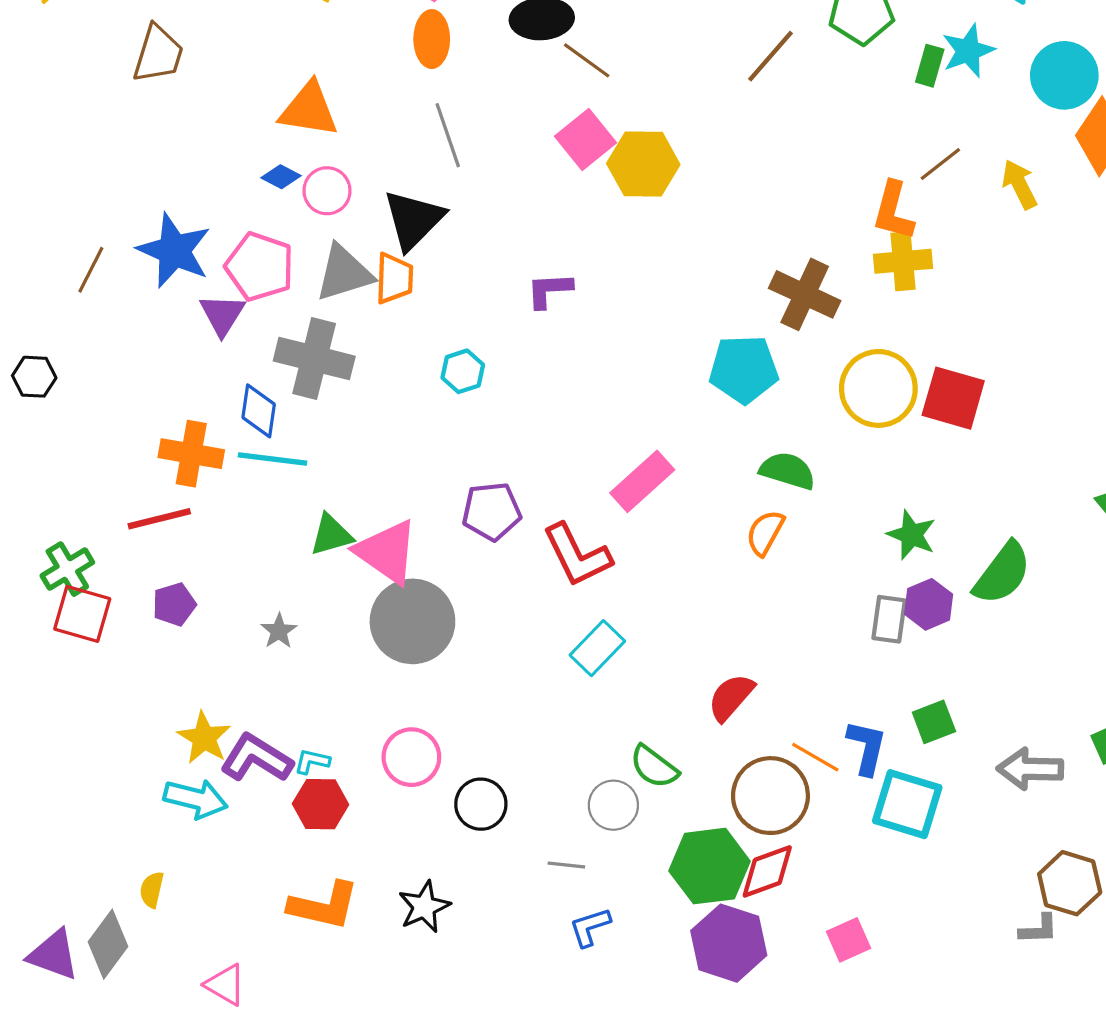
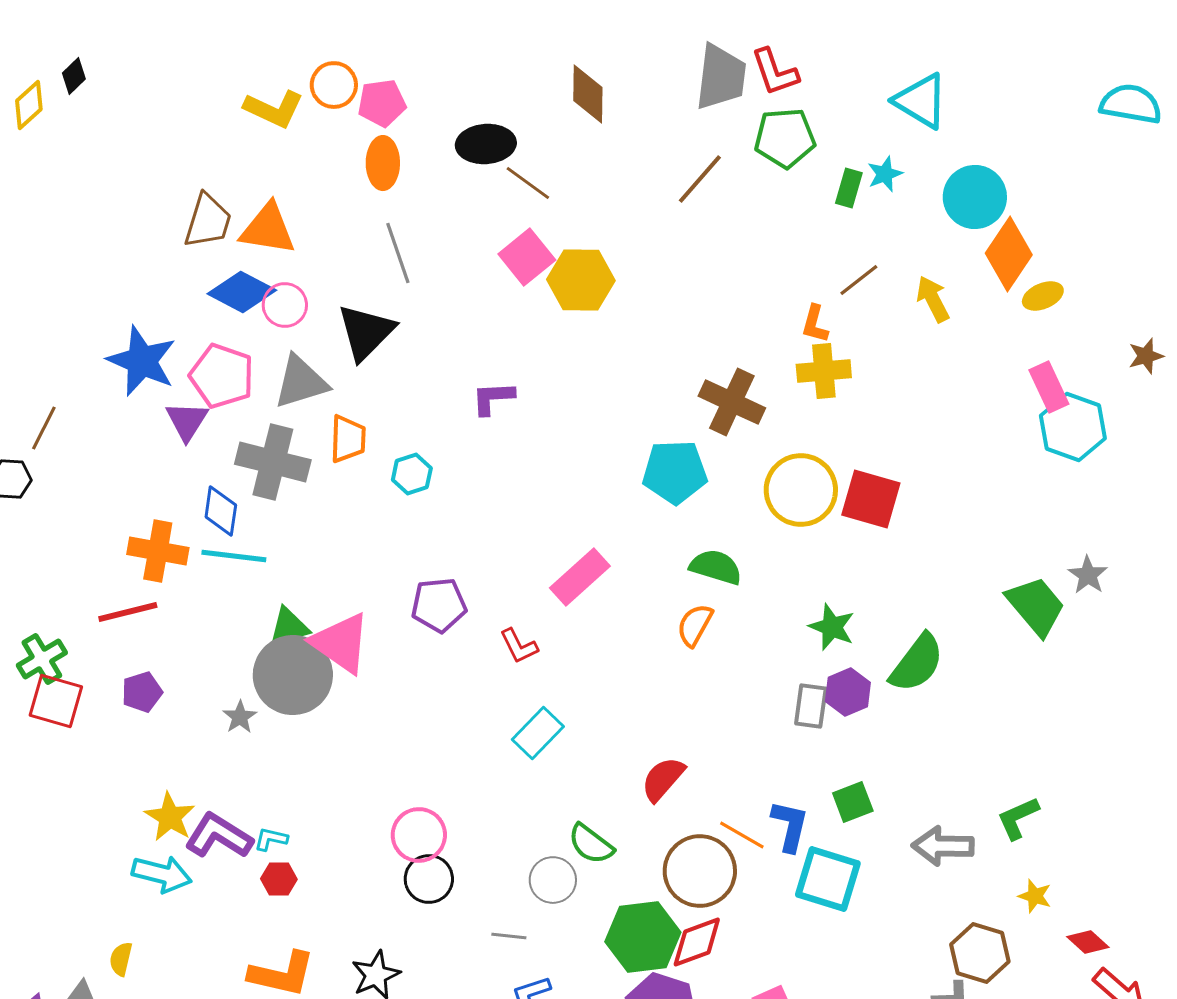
cyan star: (968, 51) -> (885, 174), size x0.7
brown trapezoid: (158, 54) -> (208, 221), moved
blue diamond: (281, 177) -> (242, 292), size x1.8
orange L-shape: (893, 211) -> (815, 324), size x0.7
brown line: (91, 270) -> (44, 428), moved
orange trapezoid: (394, 278) -> (348, 439), moved
red L-shape: (577, 555) -> (519, 646), size x0.6
gray circle: (412, 621) -> (293, 675), moved
pink circle: (411, 757) -> (419, 835), moved
red hexagon: (321, 804) -> (279, 879), size x0.7

